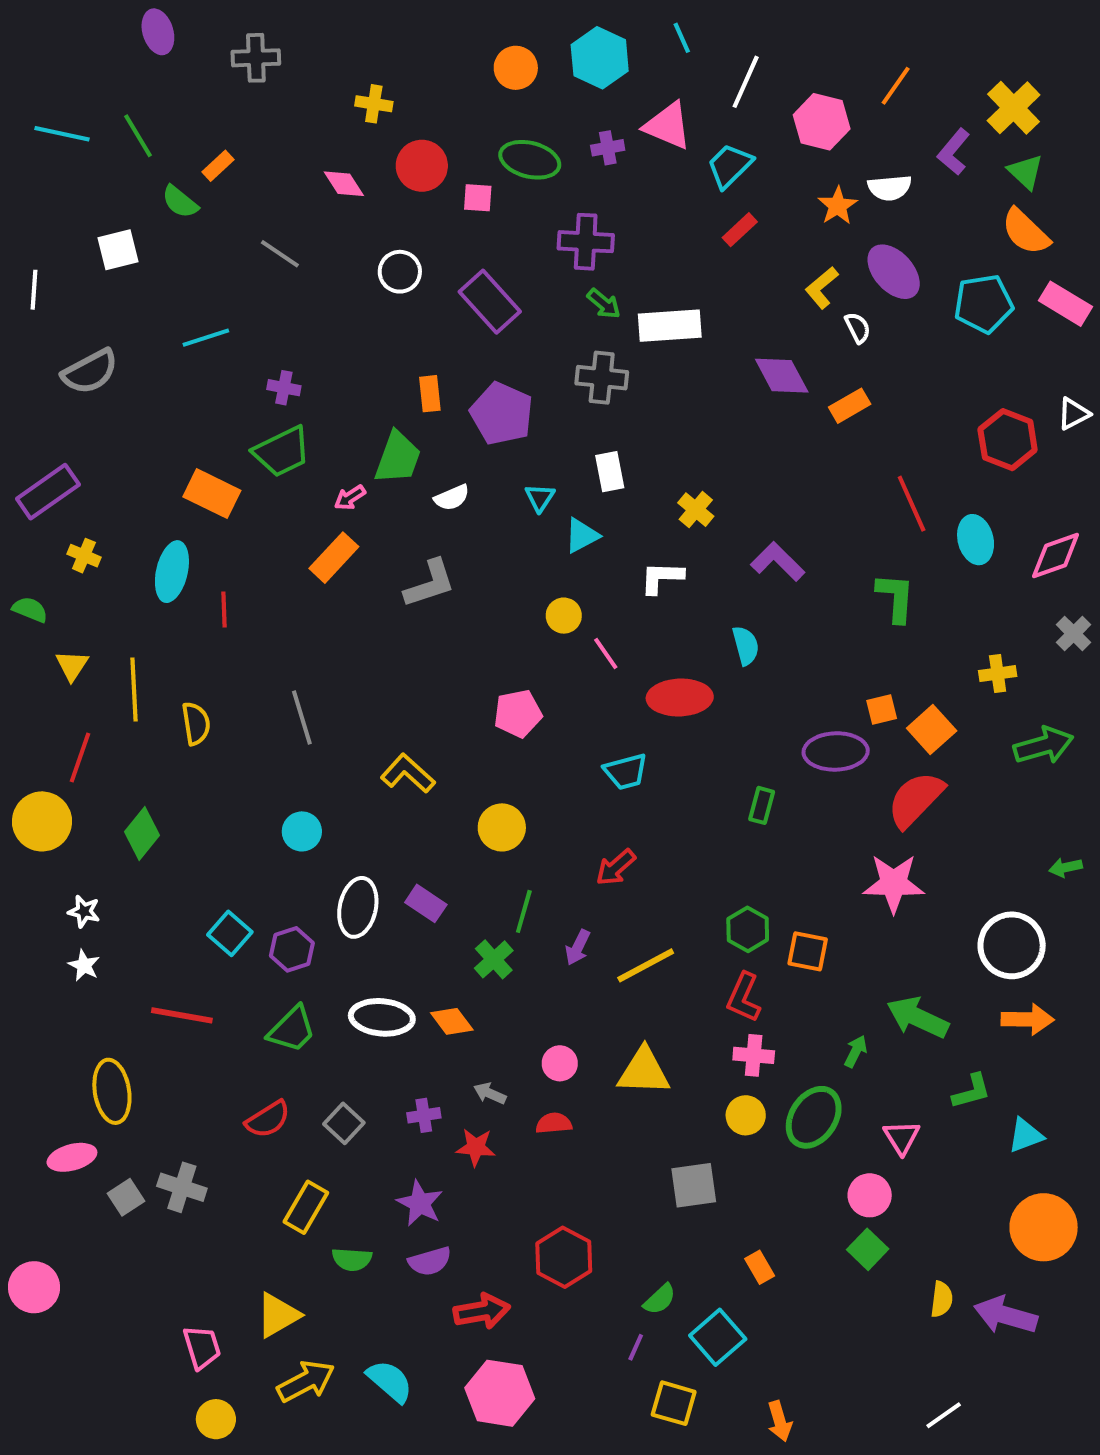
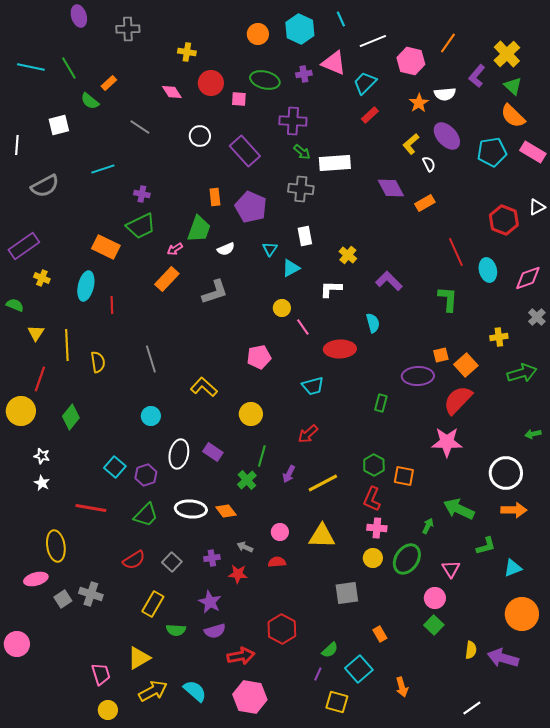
white line: (746, 82) -> (373, 41), turned 44
orange arrow: (780, 1421) -> (402, 687), moved

